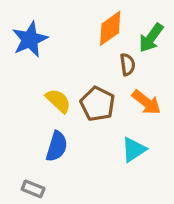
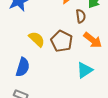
blue semicircle: (57, 146) -> (23, 67), moved

